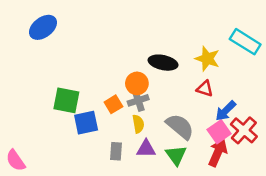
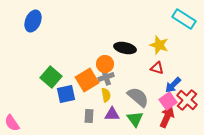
blue ellipse: (43, 27) -> (33, 21), turned -30
cyan rectangle: (245, 42) -> (184, 19), moved
green square: (66, 100) -> (51, 77), turned 30
orange square: (113, 104) -> (87, 80), size x1.6

